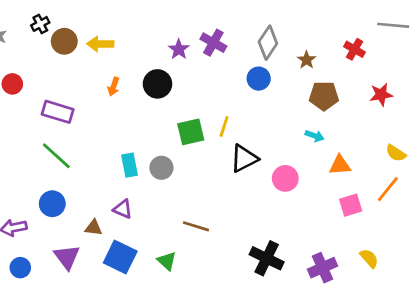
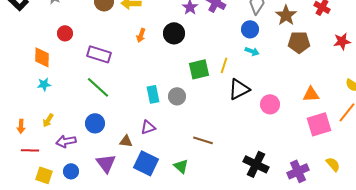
brown star: (307, 60) -> (286, 15), size x1.5
cyan arrow: (315, 136) -> (252, 51), moved
pink square: (351, 205) -> (319, 124), size x1.4
purple triangle: (123, 209) -> (148, 127), turned -42

